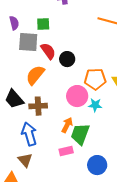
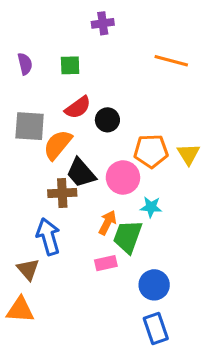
gray square: (28, 42) -> (30, 126), moved
red semicircle: (48, 51) -> (78, 107), turned 90
black trapezoid: (14, 99) -> (81, 173), moved
cyan star: (95, 105) -> (151, 207), moved
brown triangle: (25, 160) -> (28, 269), moved

